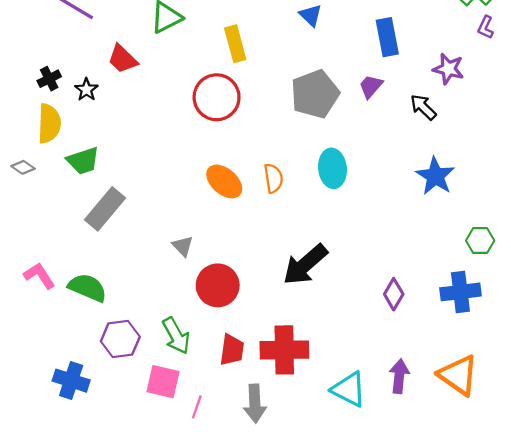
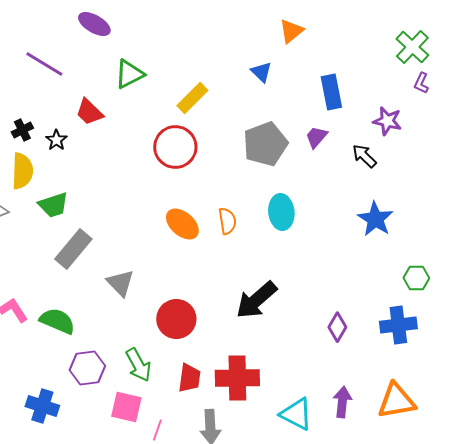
yellow rectangle: (235, 44) -> (192, 98), turned 60
gray triangle: (183, 246) -> (120, 283), moved, size x1.4
orange triangle: (458, 375) -> (396, 401), turned -45

